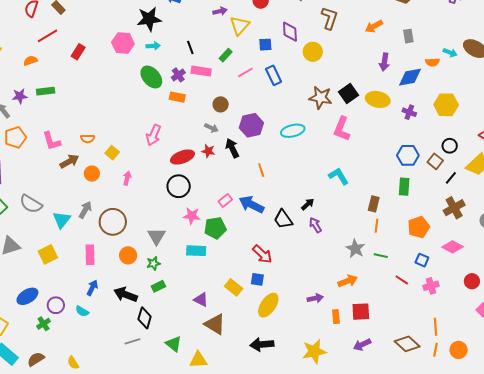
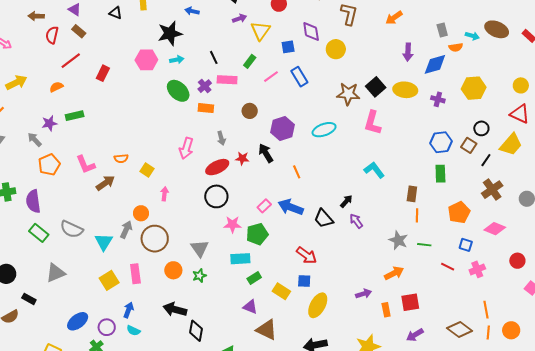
gray rectangle: (408, 36) -> (442, 30), moved
gray arrow: (211, 128) -> (221, 138), moved, turned 56
orange circle: (92, 174) -> (141, 213), moved
yellow square: (48, 254) -> (109, 280), moved
green rectangle: (158, 286) -> (254, 278), moved
blue arrow: (92, 288) -> (129, 310), moved

